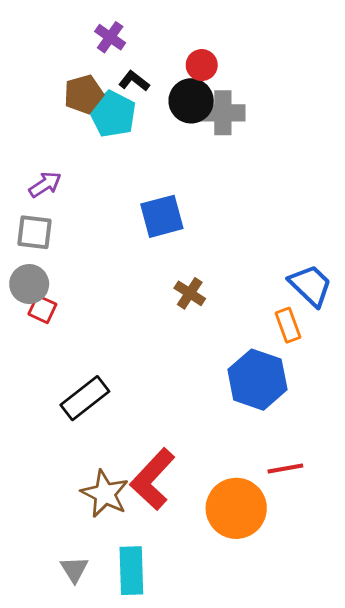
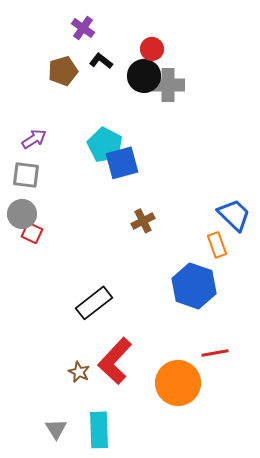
cyan pentagon: (113, 114) -> (105, 145), moved
brown cross: (190, 293) -> (143, 221), turned 30
black rectangle: (85, 398) -> (94, 303), moved
brown star: (105, 494) -> (79, 372), size x0.6

